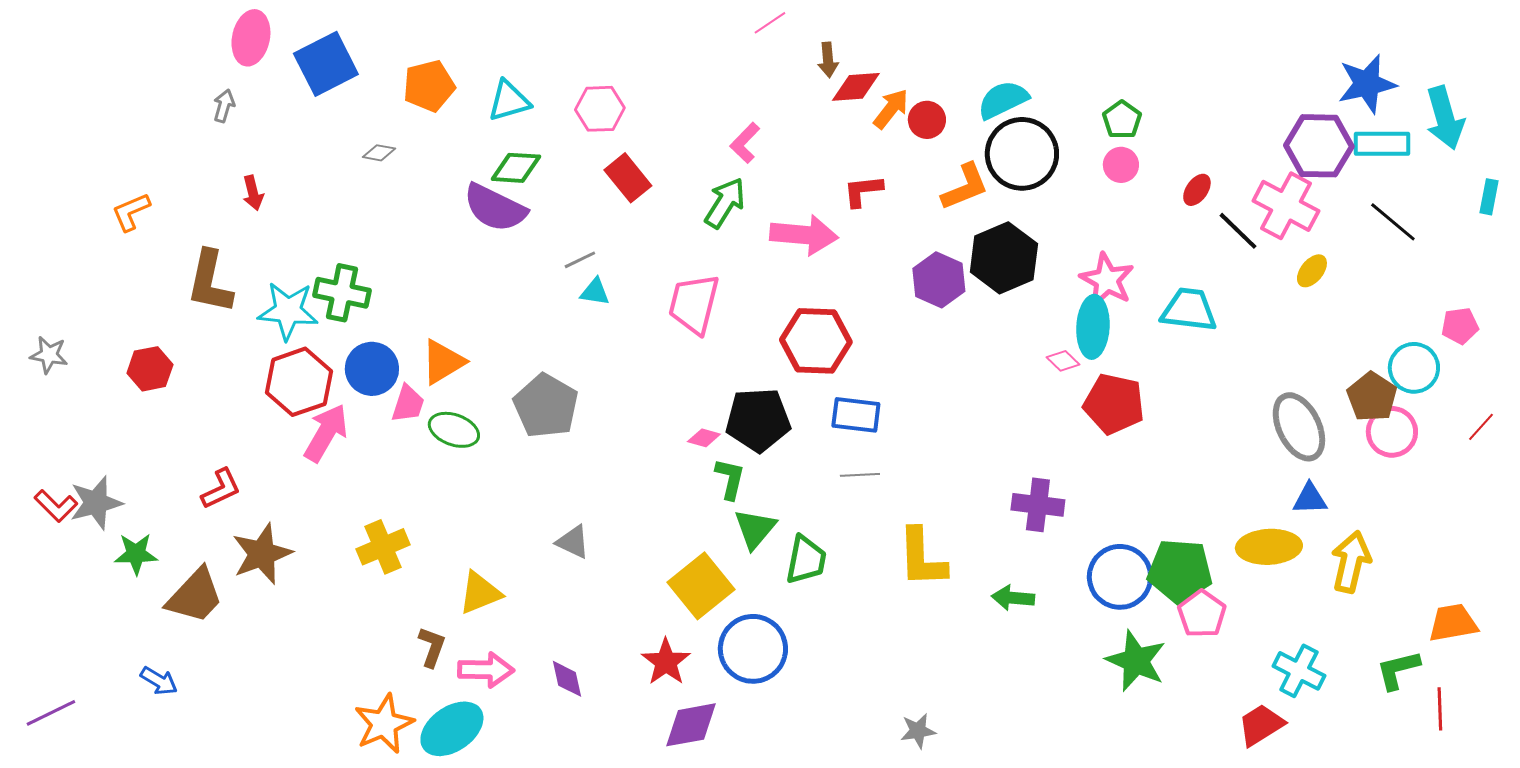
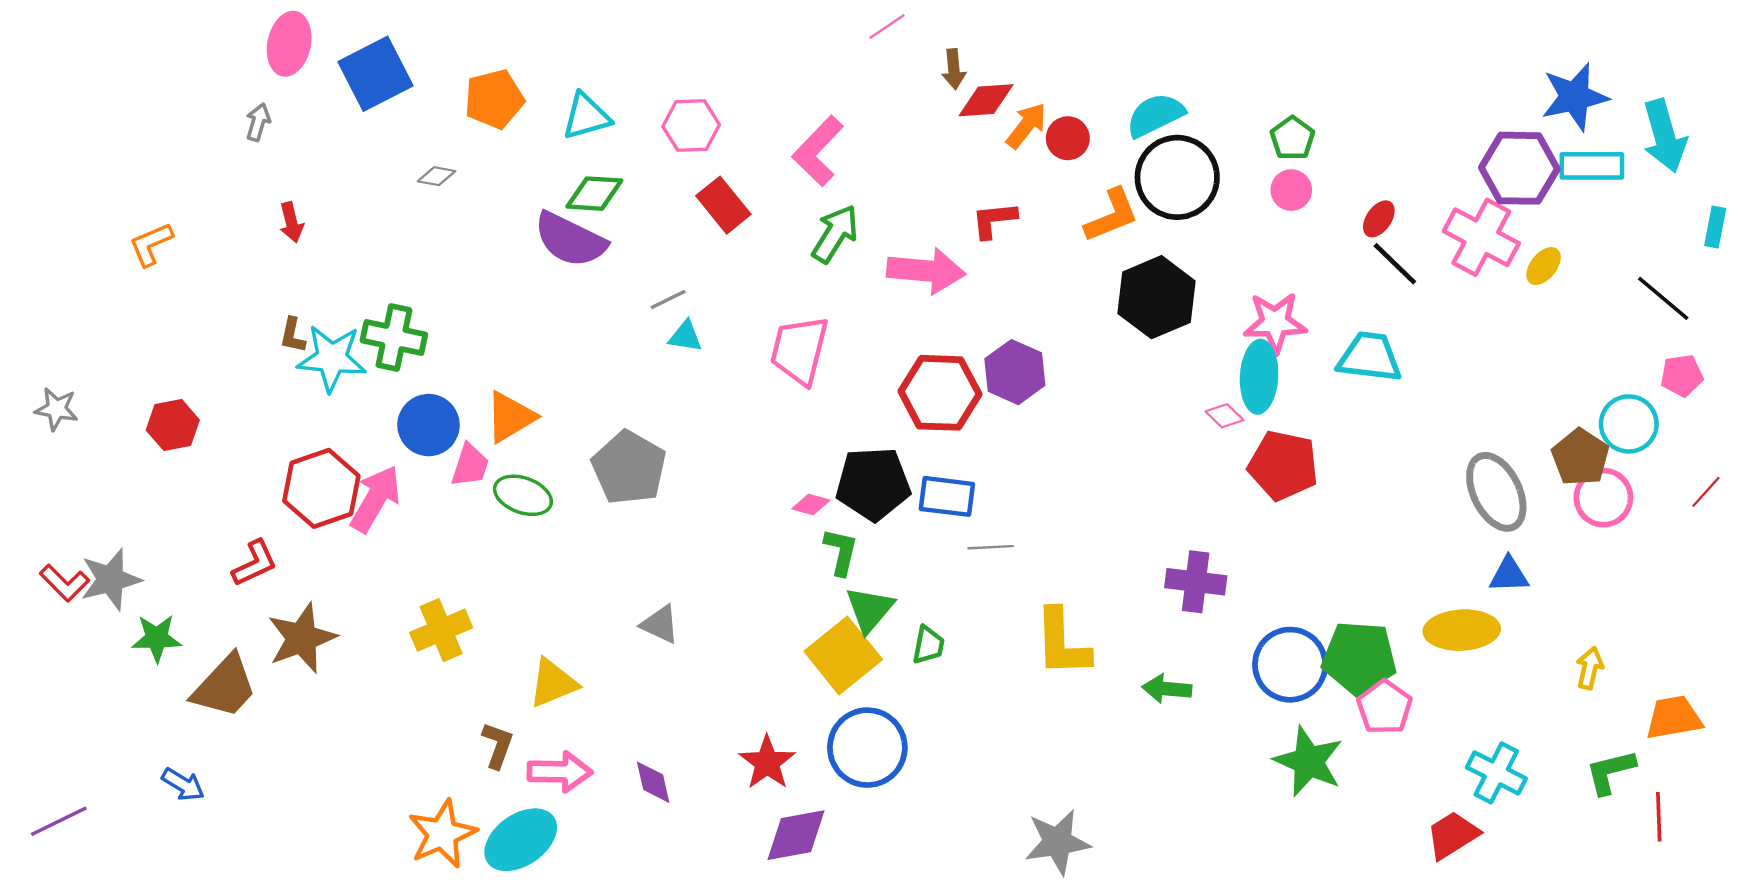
pink L-shape: (745, 143) -> (818, 151), moved, size x1.5
black line: (1393, 222) -> (1663, 298), moved
black line: (1238, 231) -> (1395, 264), moved
yellow ellipse: (1312, 271) -> (1544, 266), moved
purple hexagon: (939, 280) -> (1015, 372), moved
pink star: (1107, 280) -> (1275, 323), turned -30
brown L-shape: (210, 282) -> (293, 335), moved, size x0.5
red hexagon: (299, 382) -> (321, 488), moved
blue rectangle: (856, 415) -> (947, 496), moved
green trapezoid: (806, 560) -> (928, 645), size x0.7
yellow arrow: (1351, 562) -> (1590, 668), moved, size x0.6
yellow square: (701, 586) -> (843, 655), moved
gray star: (918, 731) -> (1057, 842), size x1.6

